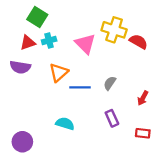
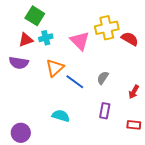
yellow cross: (114, 30) -> (107, 28), turned -30
blue line: (80, 87) -> (75, 82), turned 36
purple rectangle: (112, 118) -> (105, 111), turned 35

